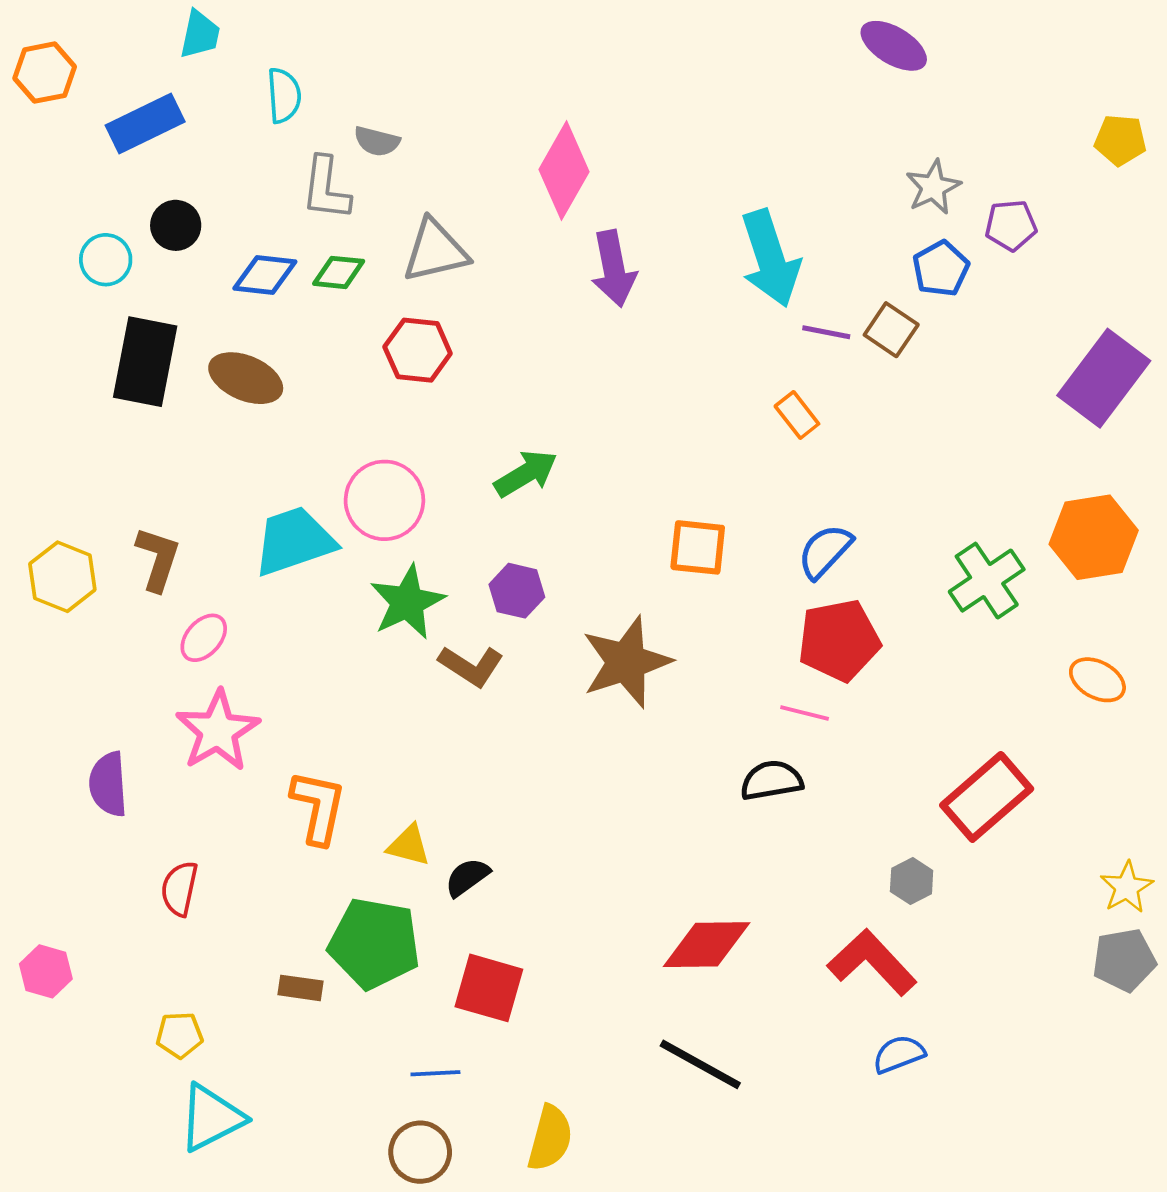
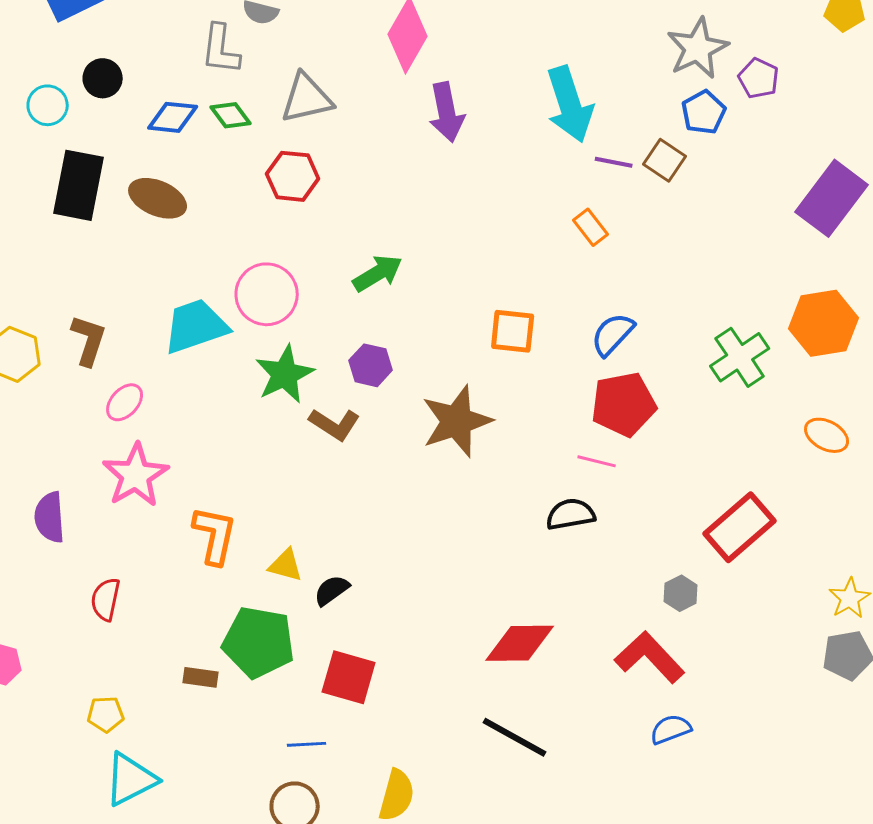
gray star: (933, 187) -> (698, 48), size x1.4
purple pentagon: (1011, 225) -> (759, 78), turned 30
green diamond: (339, 272) -> (231, 115), turned 48

